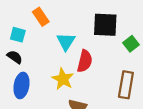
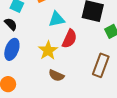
cyan triangle: (66, 42) -> (57, 19), turned 36

